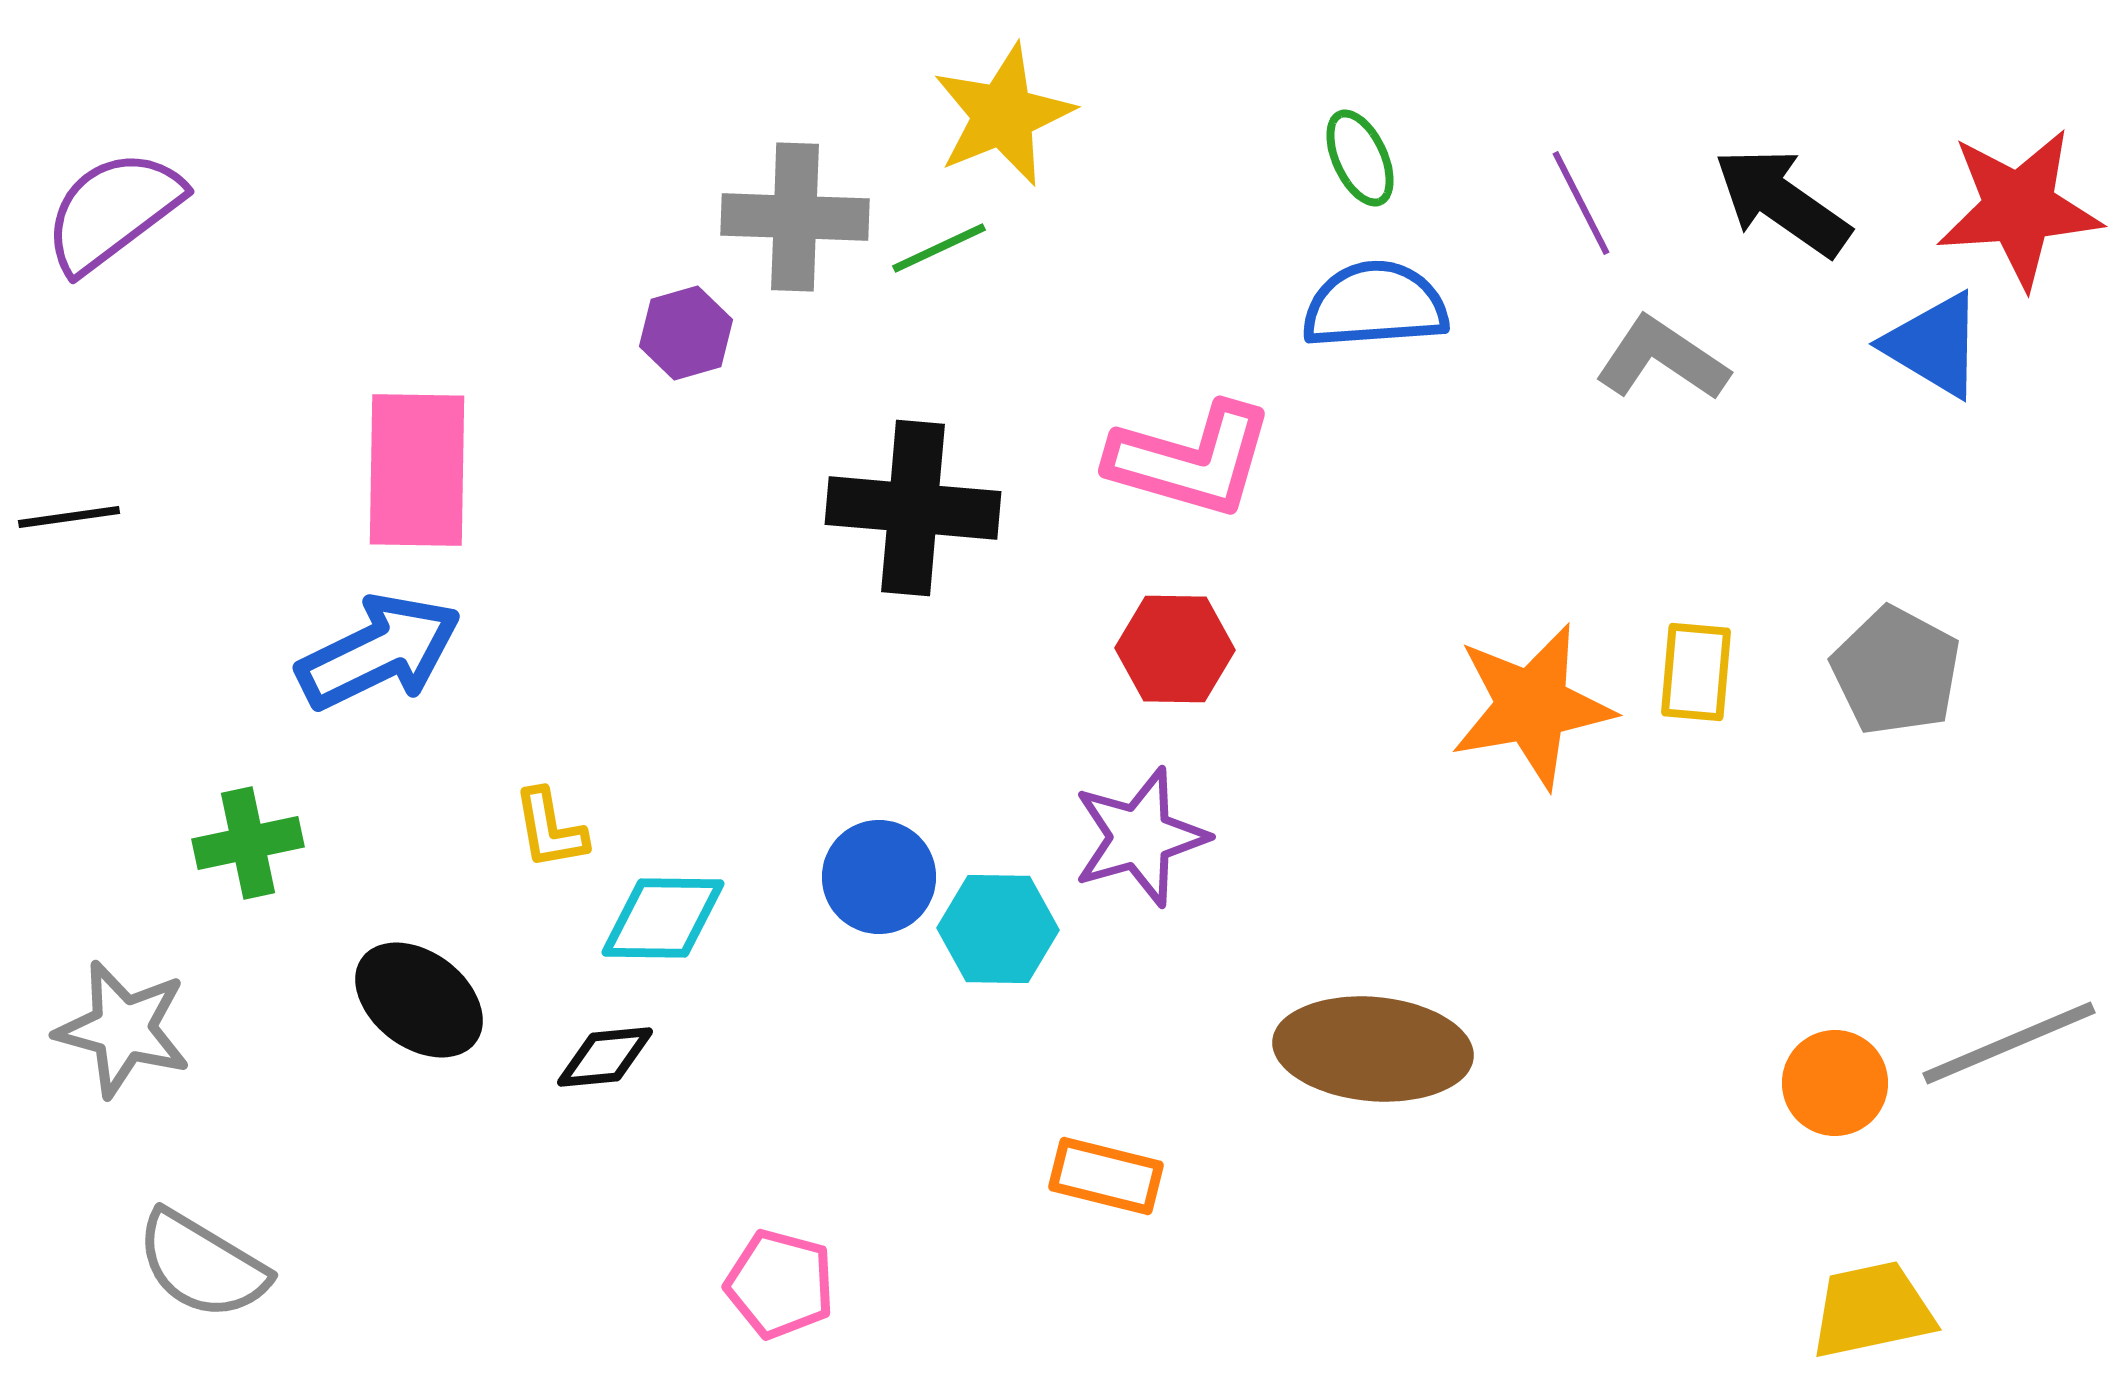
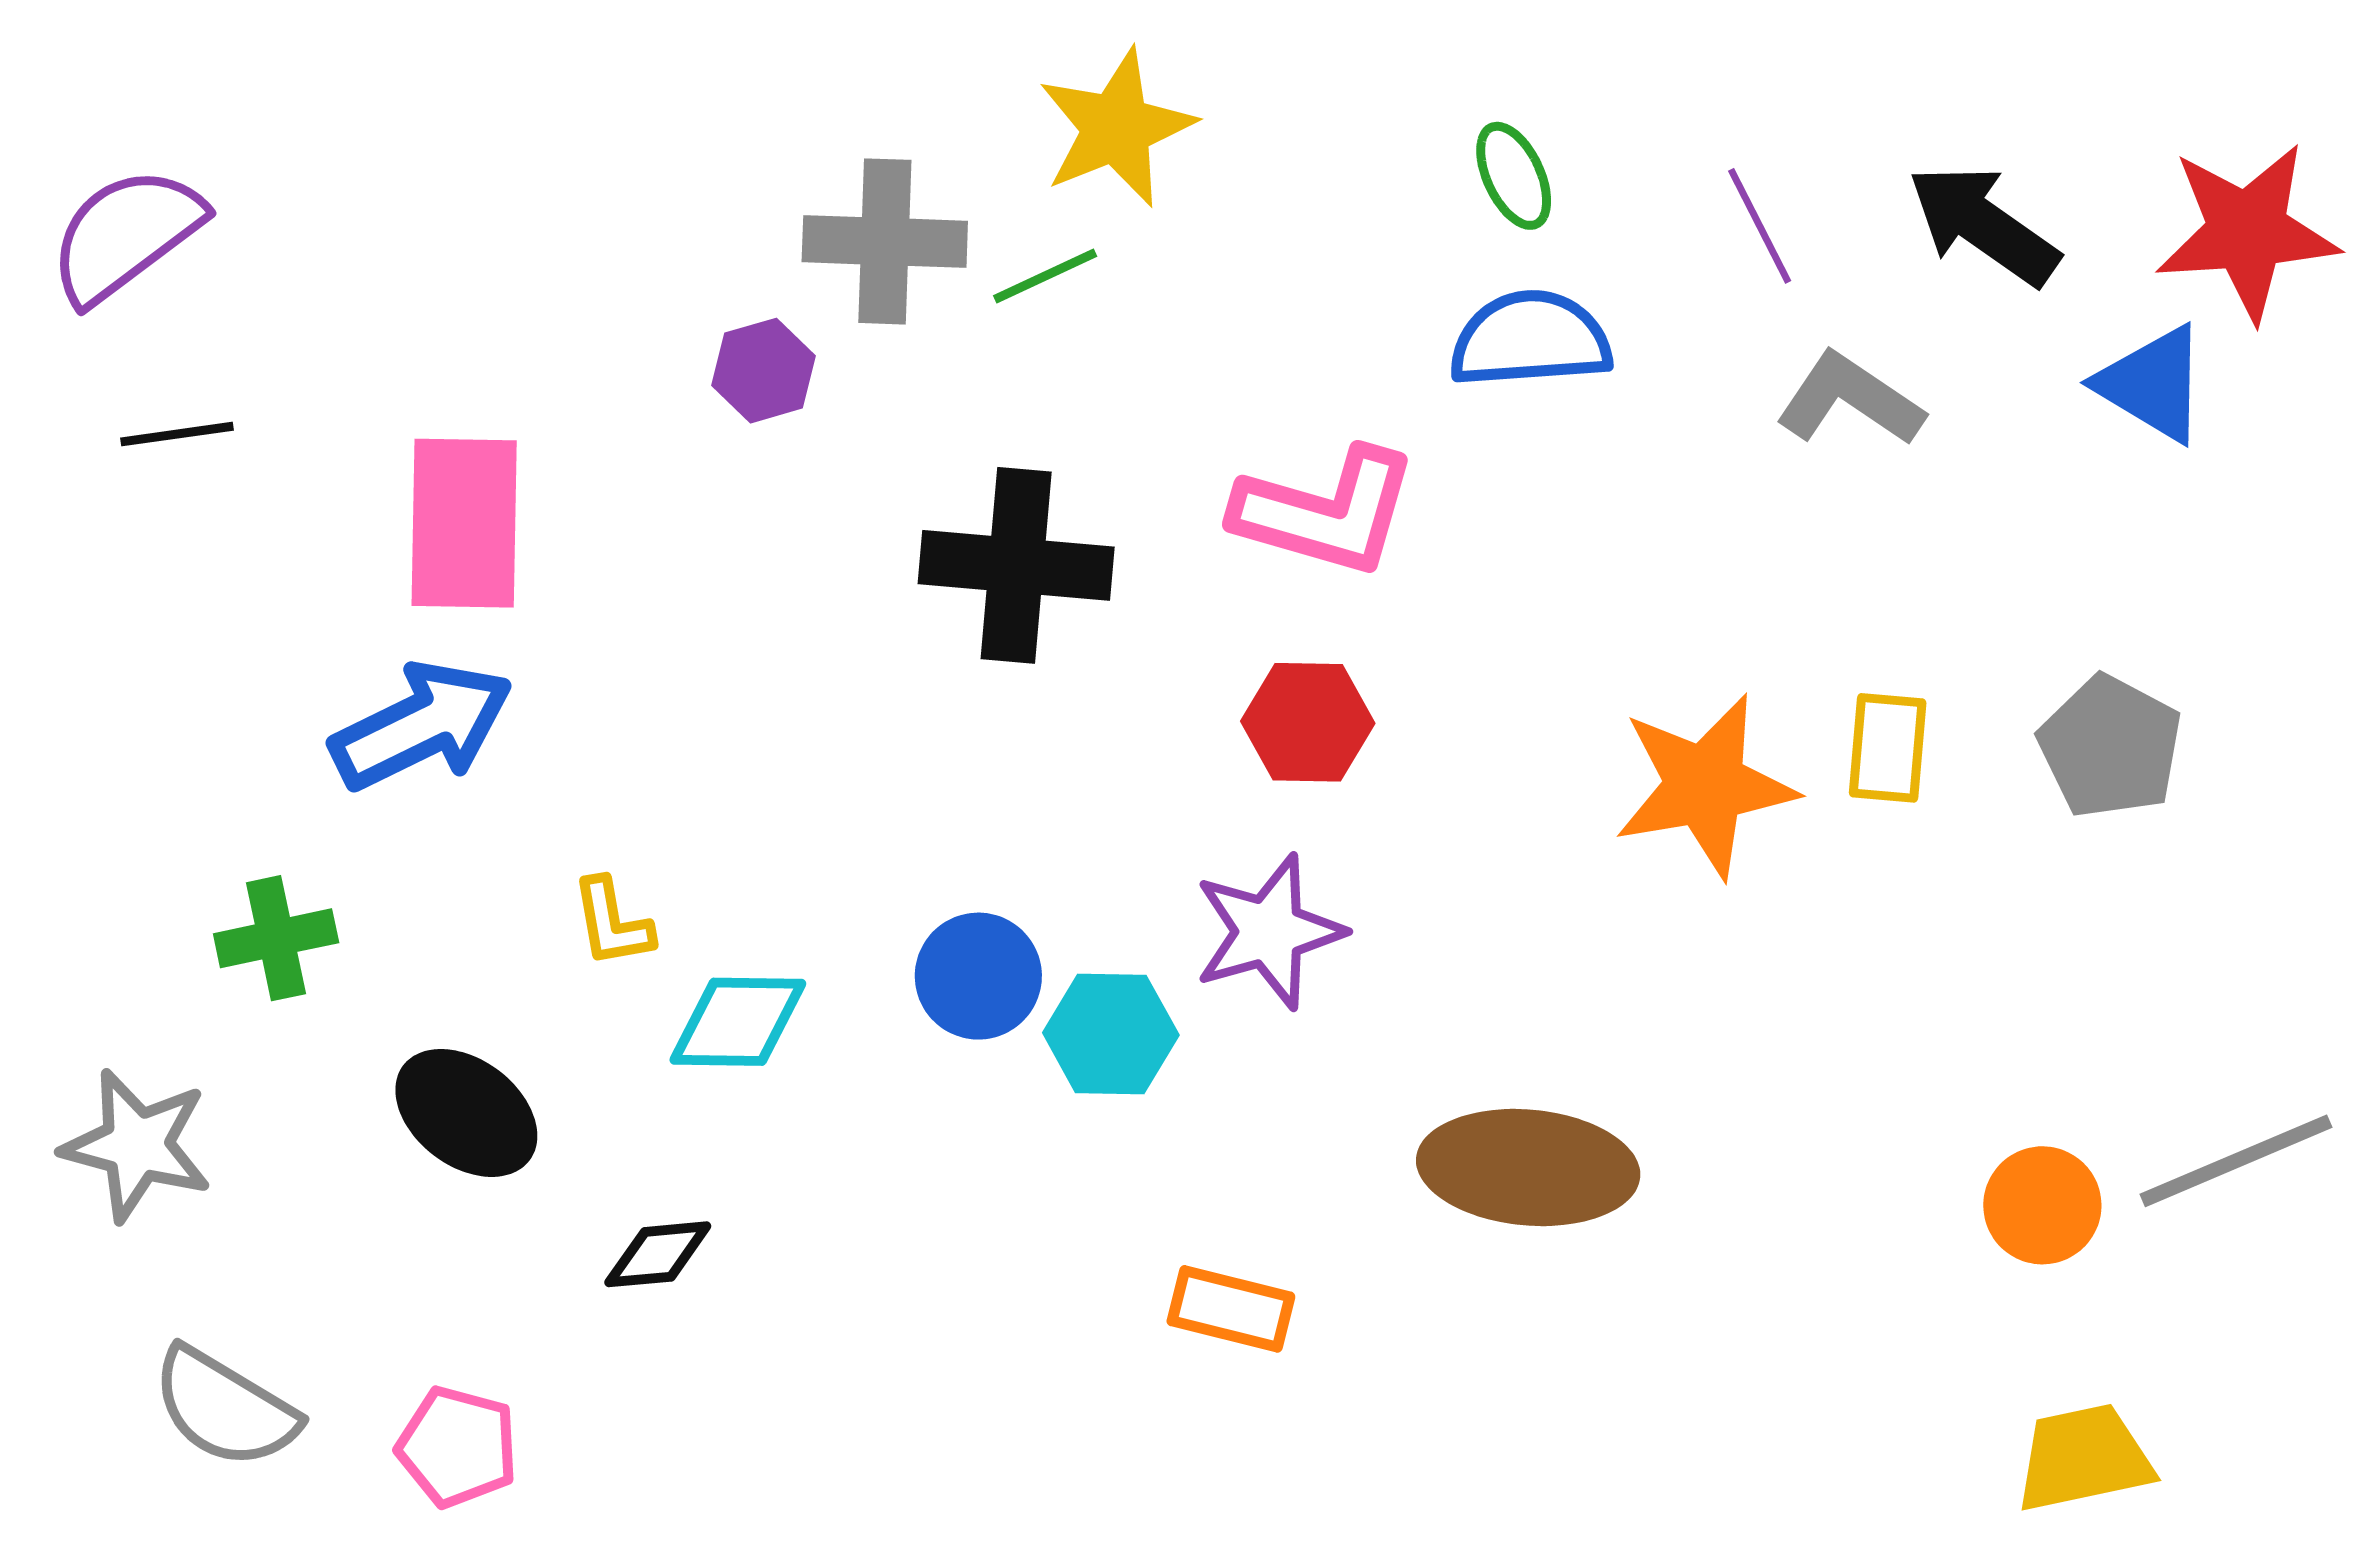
black line: (69, 517) -> (177, 434), moved
black diamond: (605, 1057) -> (658, 1254), moved
pink pentagon: (780, 1284) -> (457, 1447), moved

